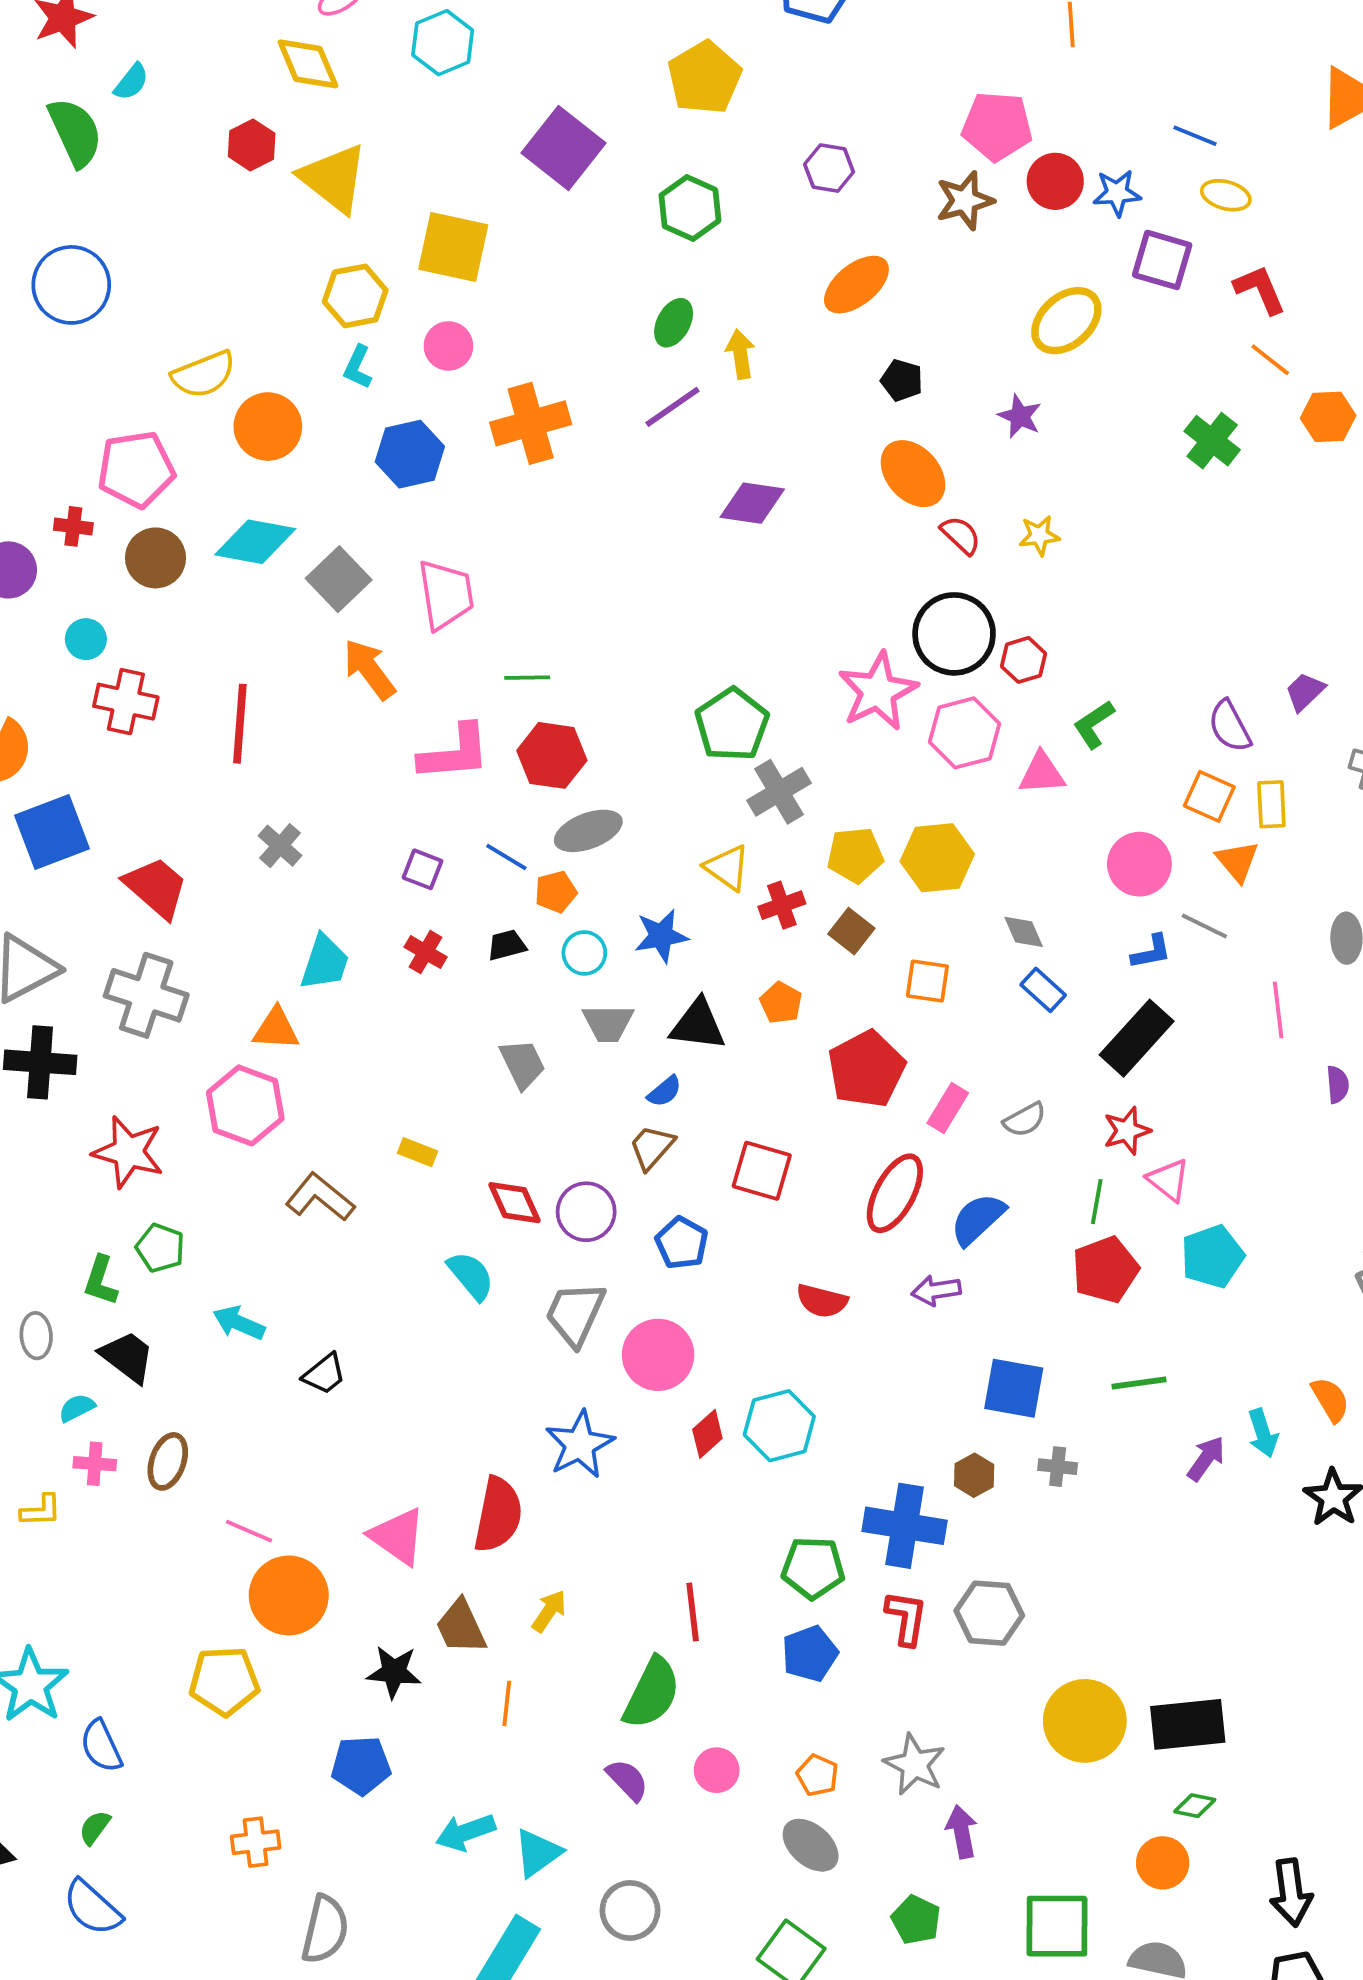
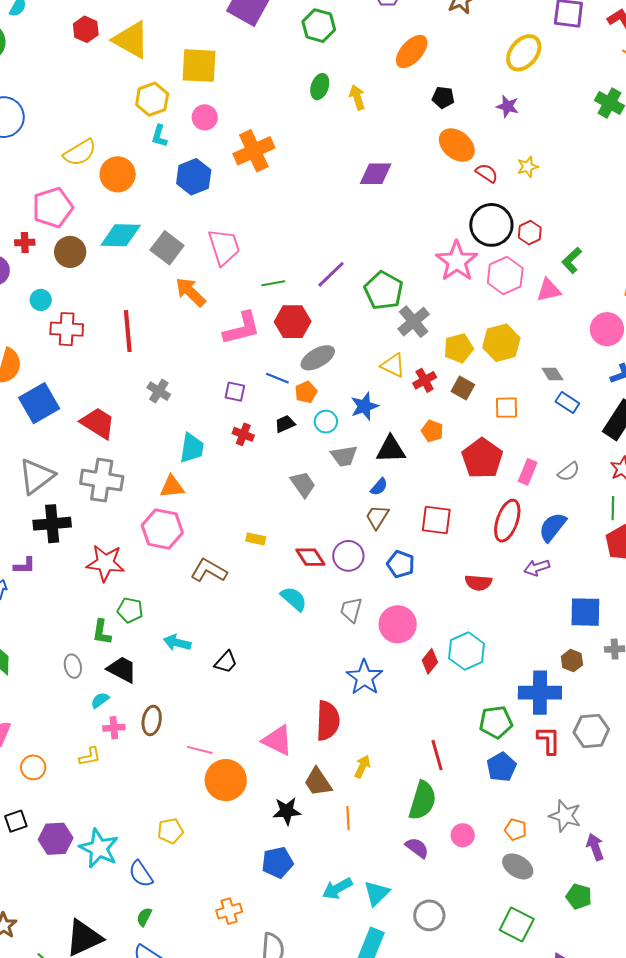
purple line: (672, 407) -> (331, 274), moved
gray trapezoid: (575, 1314) -> (351, 610), size x0.7
yellow pentagon: (224, 1681) -> (170, 831), moved, size x0.7

